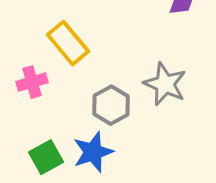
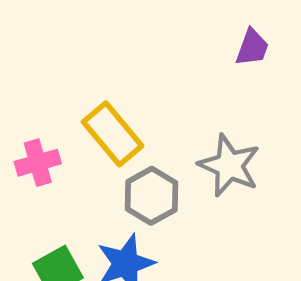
yellow rectangle: (68, 43) -> (113, 134), moved

